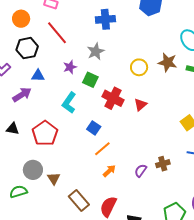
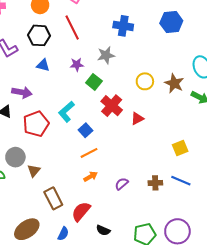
purple arrow: (22, 95) -> (22, 92), moved, turned 30
cyan L-shape: (69, 103) -> (66, 112), moved
brown cross: (163, 164) -> (155, 183), moved

